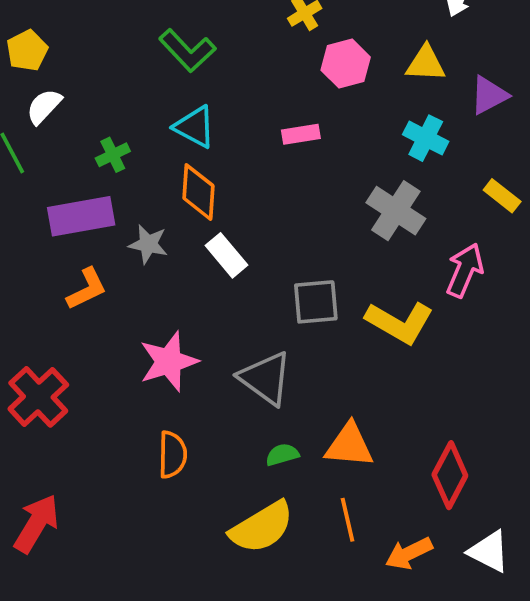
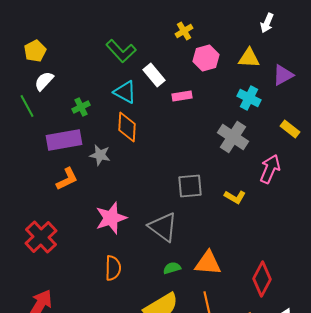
white rectangle: (226, 255) -> (154, 75), moved
yellow L-shape: (400, 322) -> (235, 197), size x0.6

